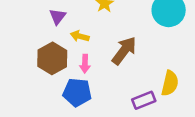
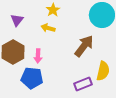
yellow arrow: (80, 36) -> (48, 28), moved
brown arrow: (124, 51) -> (84, 46), moved

